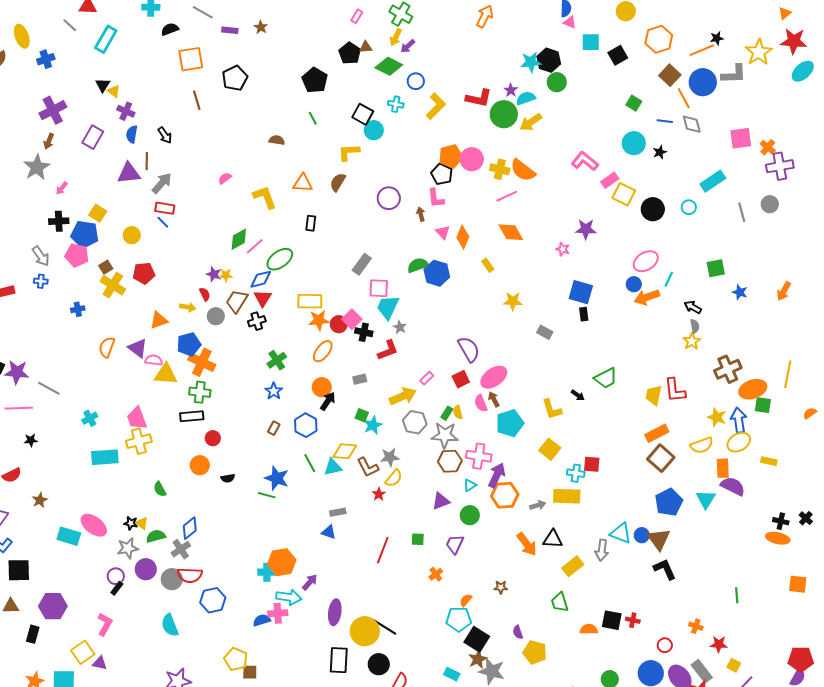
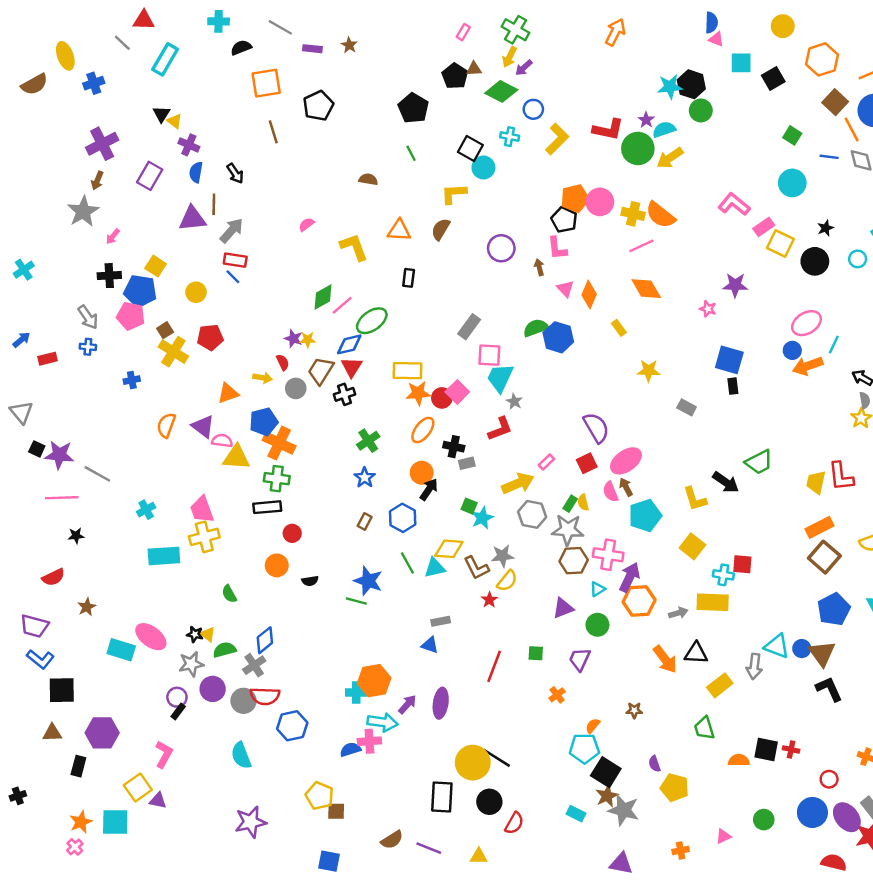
black star: (660, 152) -> (826, 228), moved
black cross: (364, 332) -> (454, 447), moved
black arrow: (578, 395) -> (726, 482), size x1.6
purple ellipse: (335, 612) -> (441, 703), moved

